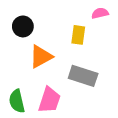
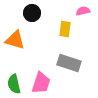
black circle: (23, 26) -> (32, 13), moved
orange triangle: (41, 57) -> (15, 40), moved, turned 45

